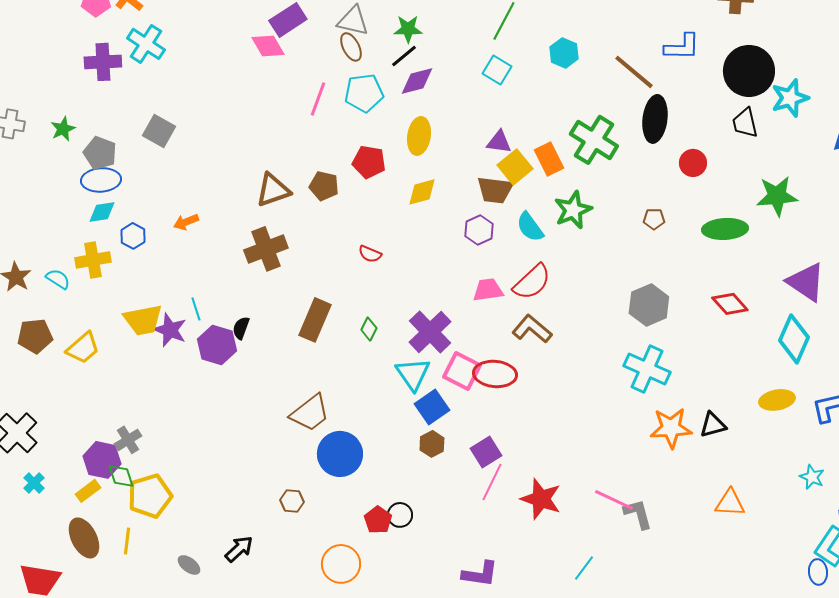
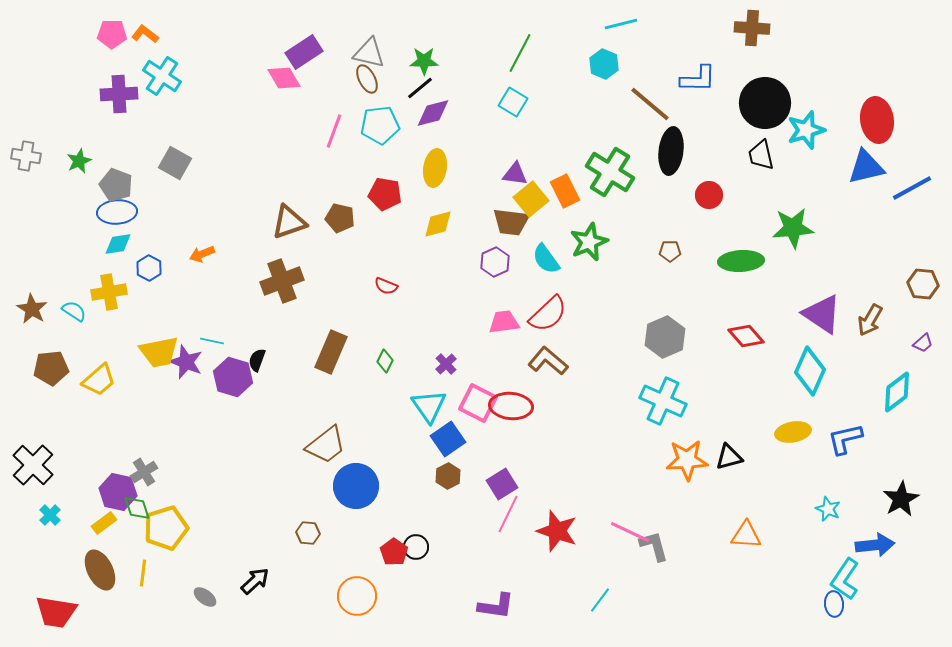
cyan hexagon: (564, 53) -> (604, 64), moved
cyan line: (196, 309) -> (212, 341), turned -60
purple cross: (430, 332) -> (446, 364), size x0.5

